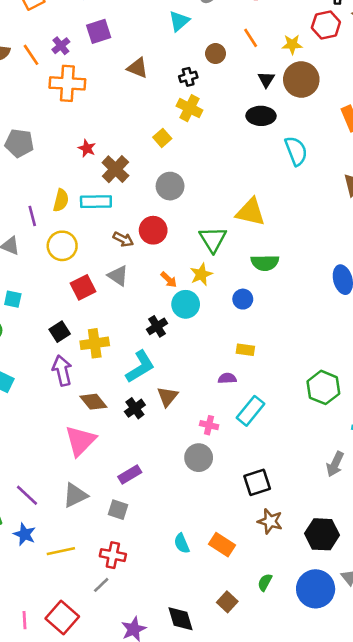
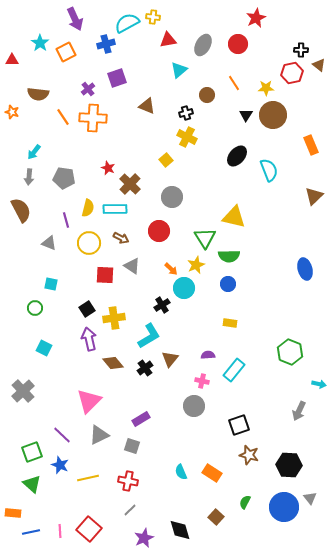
orange line: (31, 55) -> (63, 117), moved
black ellipse: (261, 116) -> (237, 156), moved, turned -50
gray pentagon: (19, 143) -> (64, 178), moved
brown arrow: (123, 239) -> (121, 238), moved
green semicircle: (265, 263) -> (229, 256), moved
red square: (83, 287) -> (105, 275), turned 30
purple semicircle: (227, 378) -> (208, 355), moved
pink triangle: (80, 441) -> (89, 401), moved
gray line: (101, 585) -> (130, 510), moved

